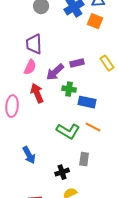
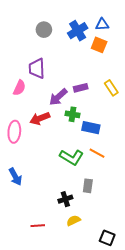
pink semicircle: (30, 67) -> (19, 88), moved
red arrow: (37, 93) -> (40, 118), turned -90
blue arrow: (29, 155) -> (15, 177), moved

